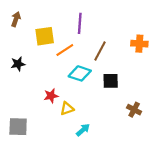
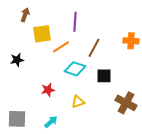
brown arrow: (16, 19) -> (25, 15), moved
yellow triangle: (67, 109) -> (78, 102), moved
brown cross: (134, 110) -> (126, 103), size x1.5
cyan arrow: (83, 130) -> (51, 122), moved

